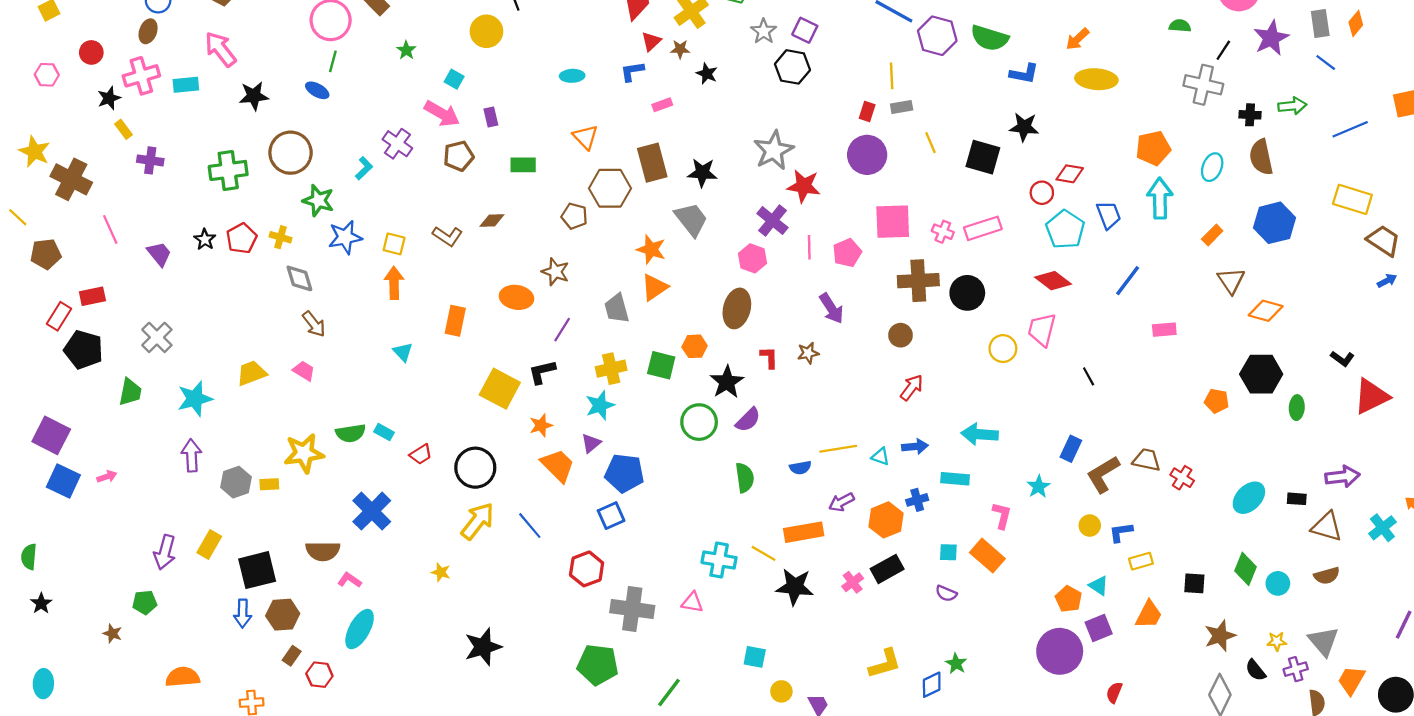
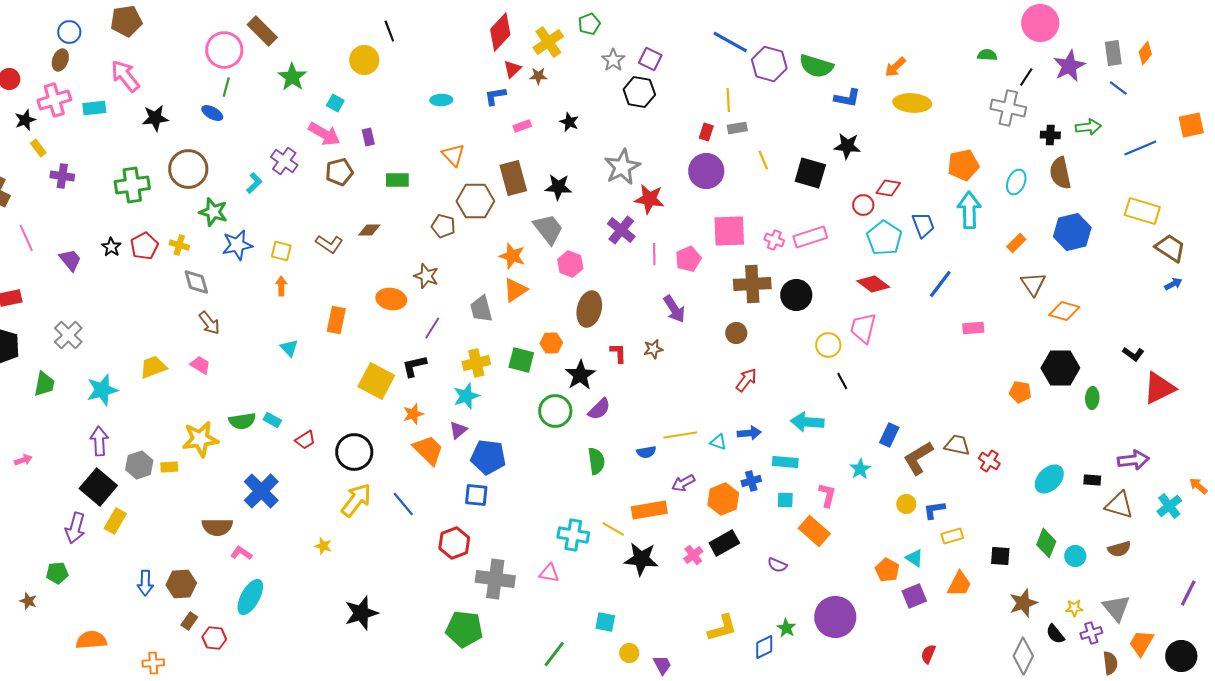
green star: (406, 50) -> (292, 77), size x1.6
black star: (707, 74) -> (569, 122), moved
pink hexagon: (752, 258) -> (570, 264), moved
orange arrow: (394, 283) -> (281, 286), size x0.7
black line: (1089, 376) -> (842, 381), moved
blue square: (611, 516) -> (476, 495), turned 30
cyan square: (948, 552) -> (785, 500), moved
black square: (257, 570) -> (98, 487), moved, turned -36
purple circle: (1060, 651) -> (835, 617), moved
green line: (669, 692) -> (554, 654), moved

